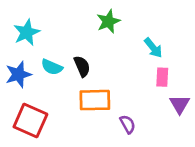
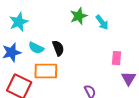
cyan arrow: (153, 48) -> (102, 22), moved
orange rectangle: (95, 100) -> (46, 71), moved

